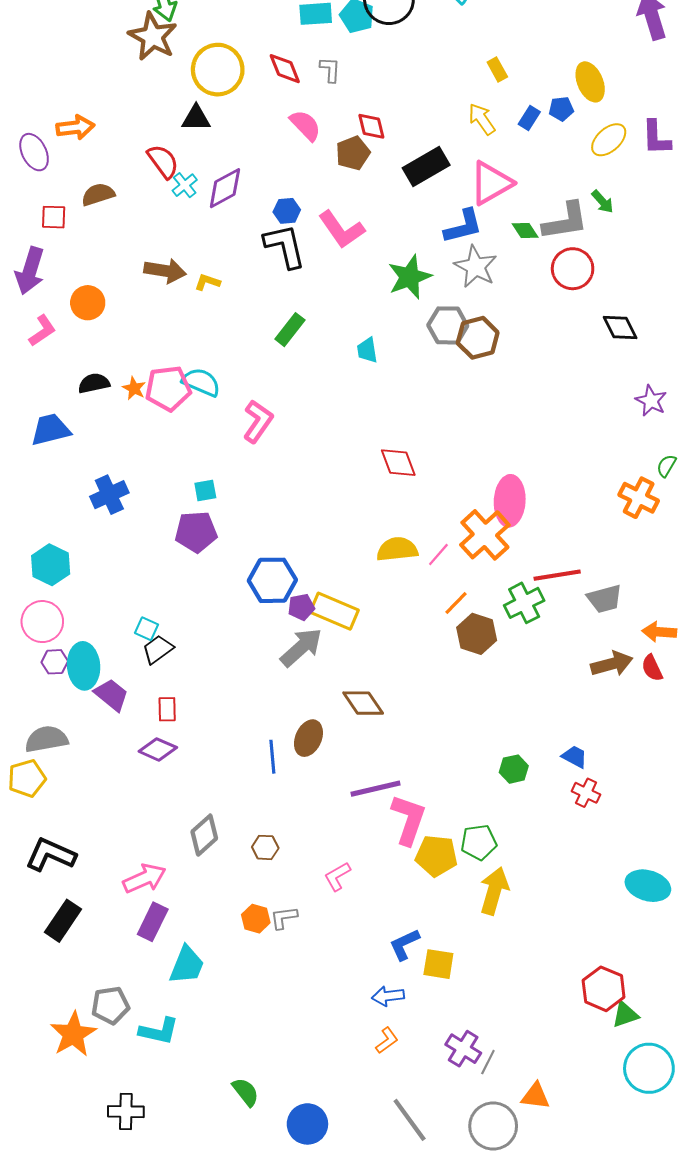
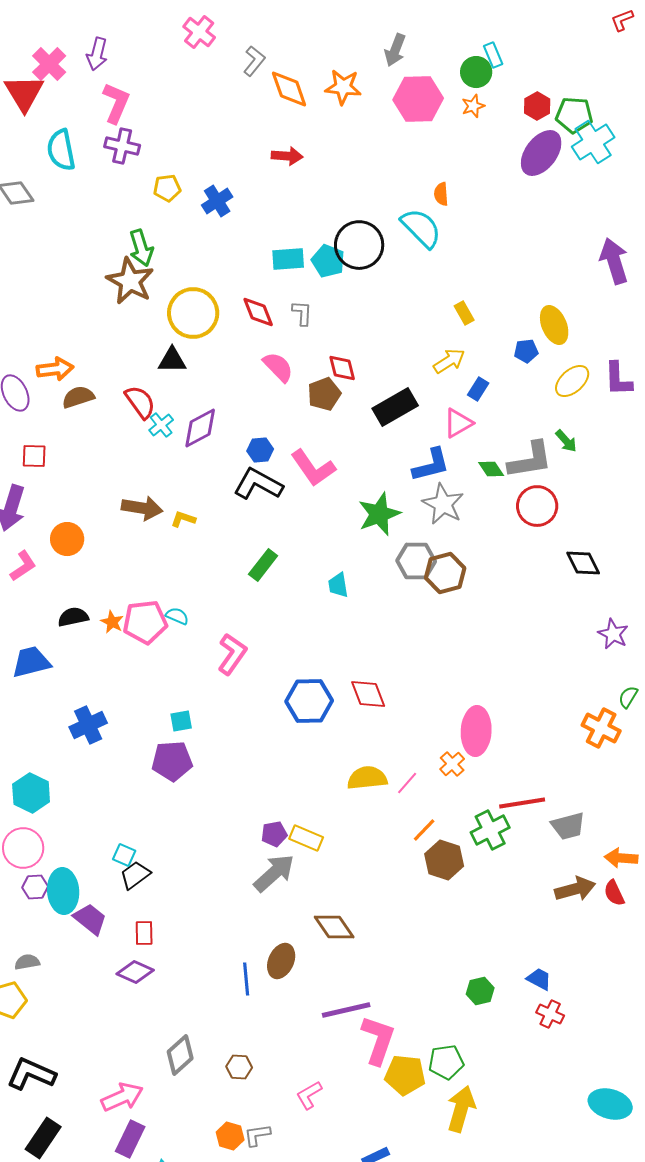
blue rectangle: (529, 118) -> (478, 389), moved
yellow arrow: (482, 119) -> (449, 361), turned 92
pink triangle: (491, 183) -> (458, 423), size x0.7
brown semicircle: (98, 194) -> (78, 397), moved
black L-shape: (285, 246) -> (258, 484), turned -48
cyan semicircle: (201, 382) -> (177, 616), size x0.6
orange cross: (485, 535) -> (452, 764), size x0.5
blue hexagon: (272, 580) -> (309, 701), moved
yellow rectangle: (334, 611) -> (306, 838), size x0.7
gray semicircle: (46, 739) -> (27, 962), size x0.6

